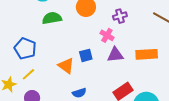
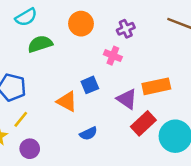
orange rectangle: (147, 54) -> (156, 86), moved
purple triangle: (115, 55) -> (127, 99), moved, turned 48

